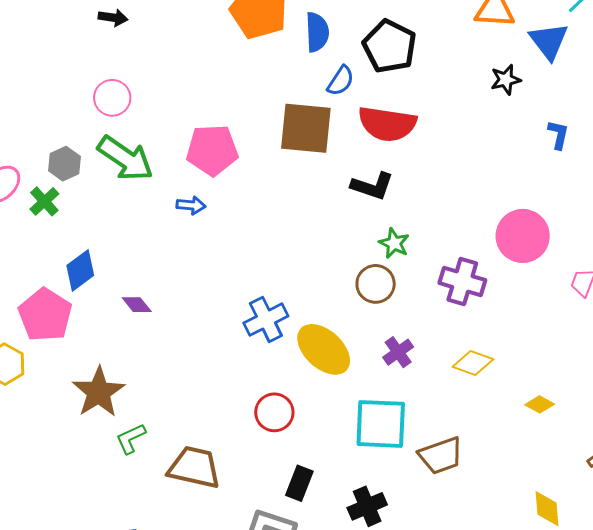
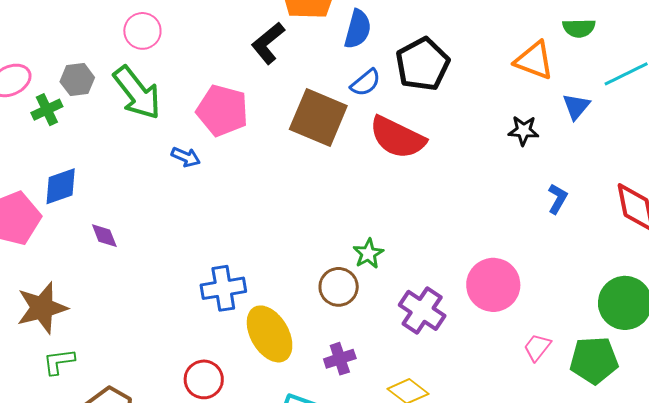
blue triangle: (549, 41) -> (576, 106), size x0.7
black L-shape: (372, 186) -> (268, 43), moved, turned 105

